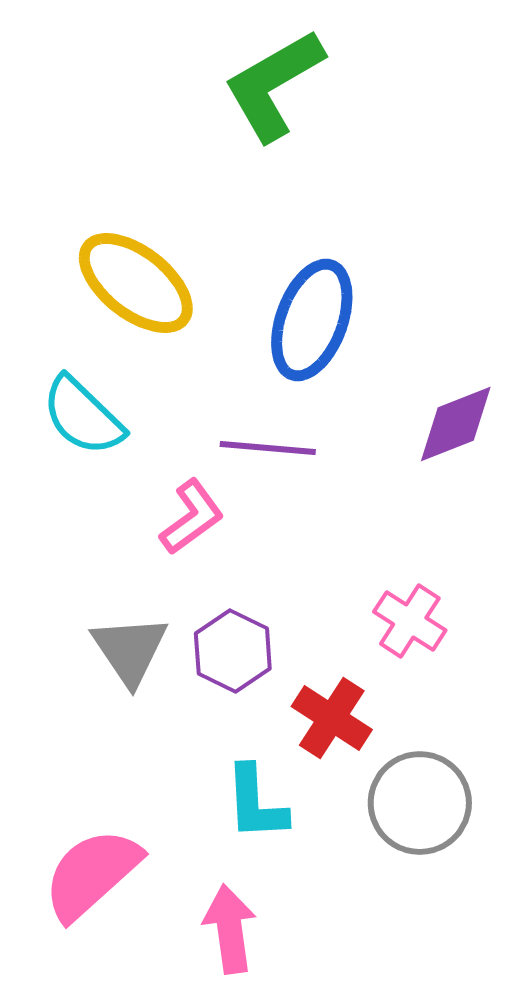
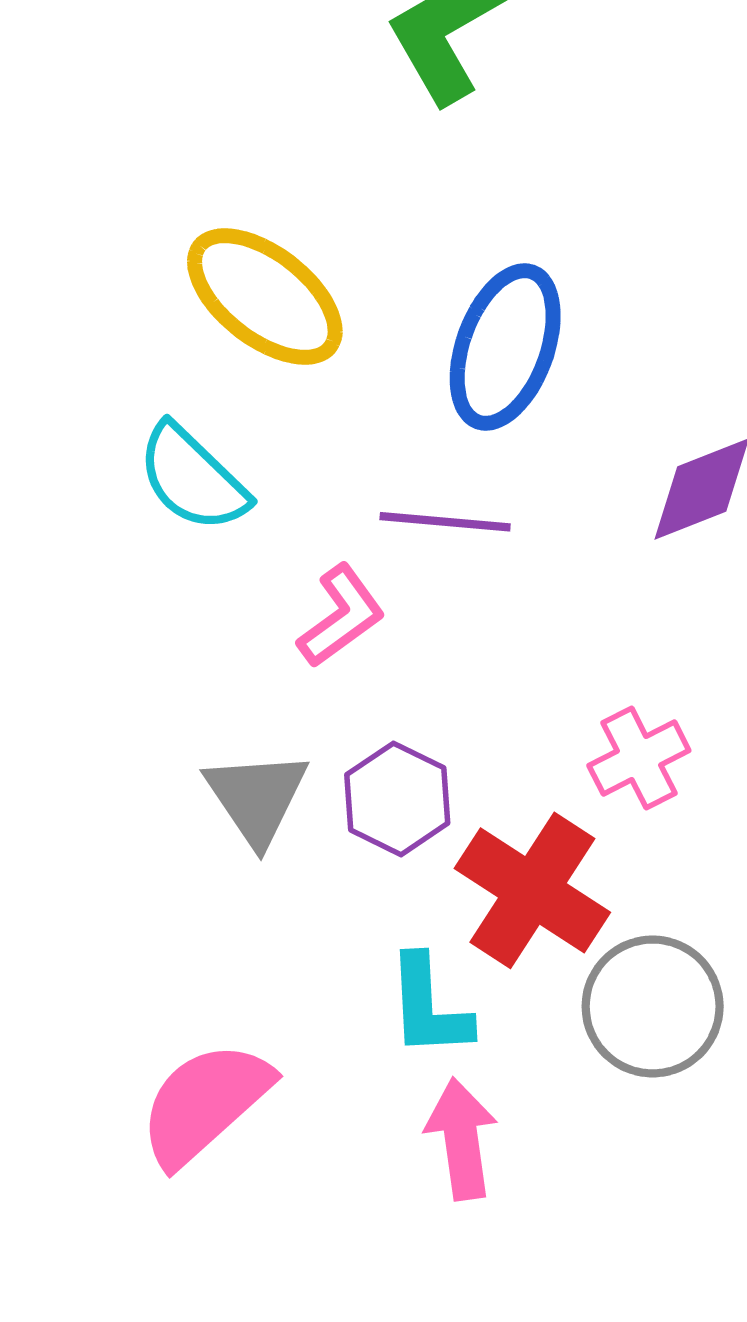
pink cross: (410, 621) -> (639, 758), turned 30
red cross: (332, 718) -> (532, 890), size x1.4
pink arrow: (230, 929) -> (461, 1139), moved

